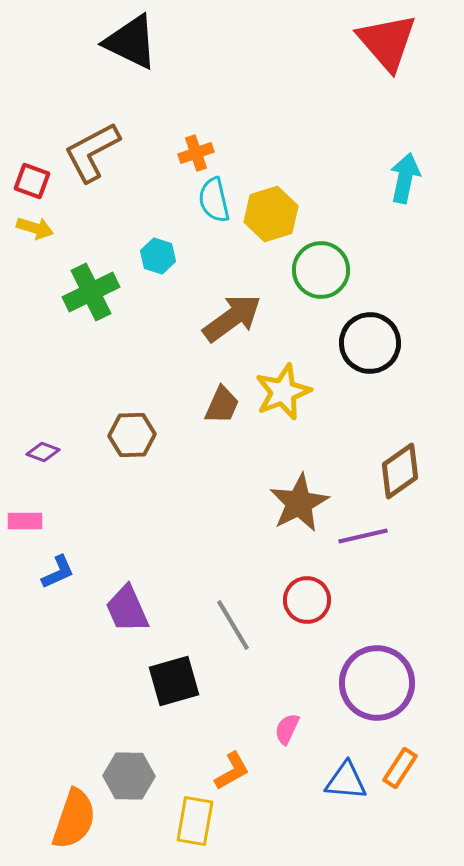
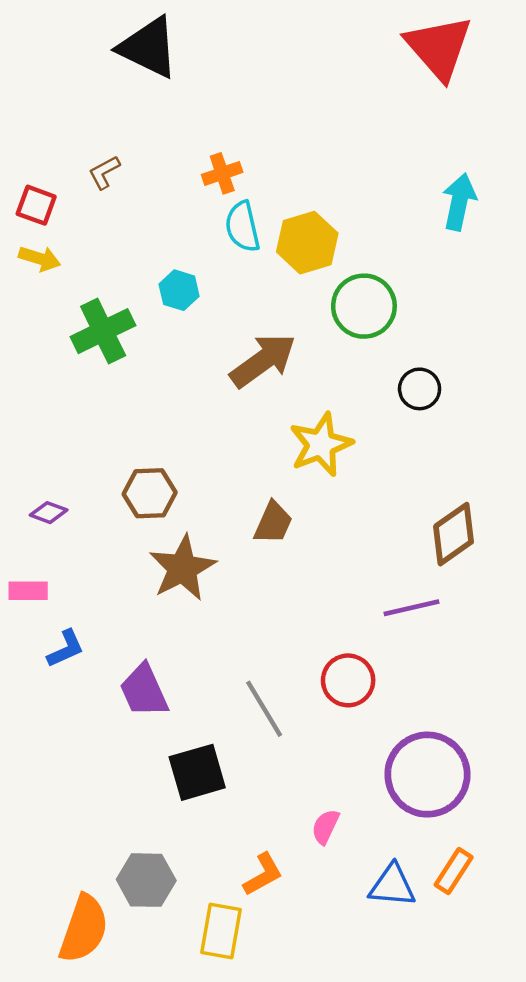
brown L-shape: (92, 152) -> (104, 172), size x0.5
black circle: (370, 343) -> (420, 389), size x0.6
brown trapezoid: (222, 405) -> (273, 523), moved
brown star: (299, 503) -> (182, 568), moved

